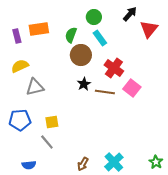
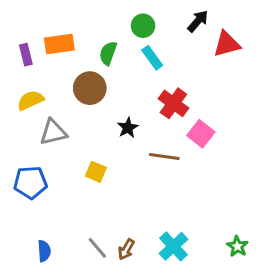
red triangle: (149, 29) -> (227, 44), turned 36
brown circle: (81, 55) -> (90, 88), moved
brown line: (105, 92) -> (164, 157), moved
yellow square: (52, 122) -> (96, 172), moved, turned 32
gray line: (47, 142) -> (97, 248), moved
blue semicircle: (29, 165) -> (44, 251), turned -88

